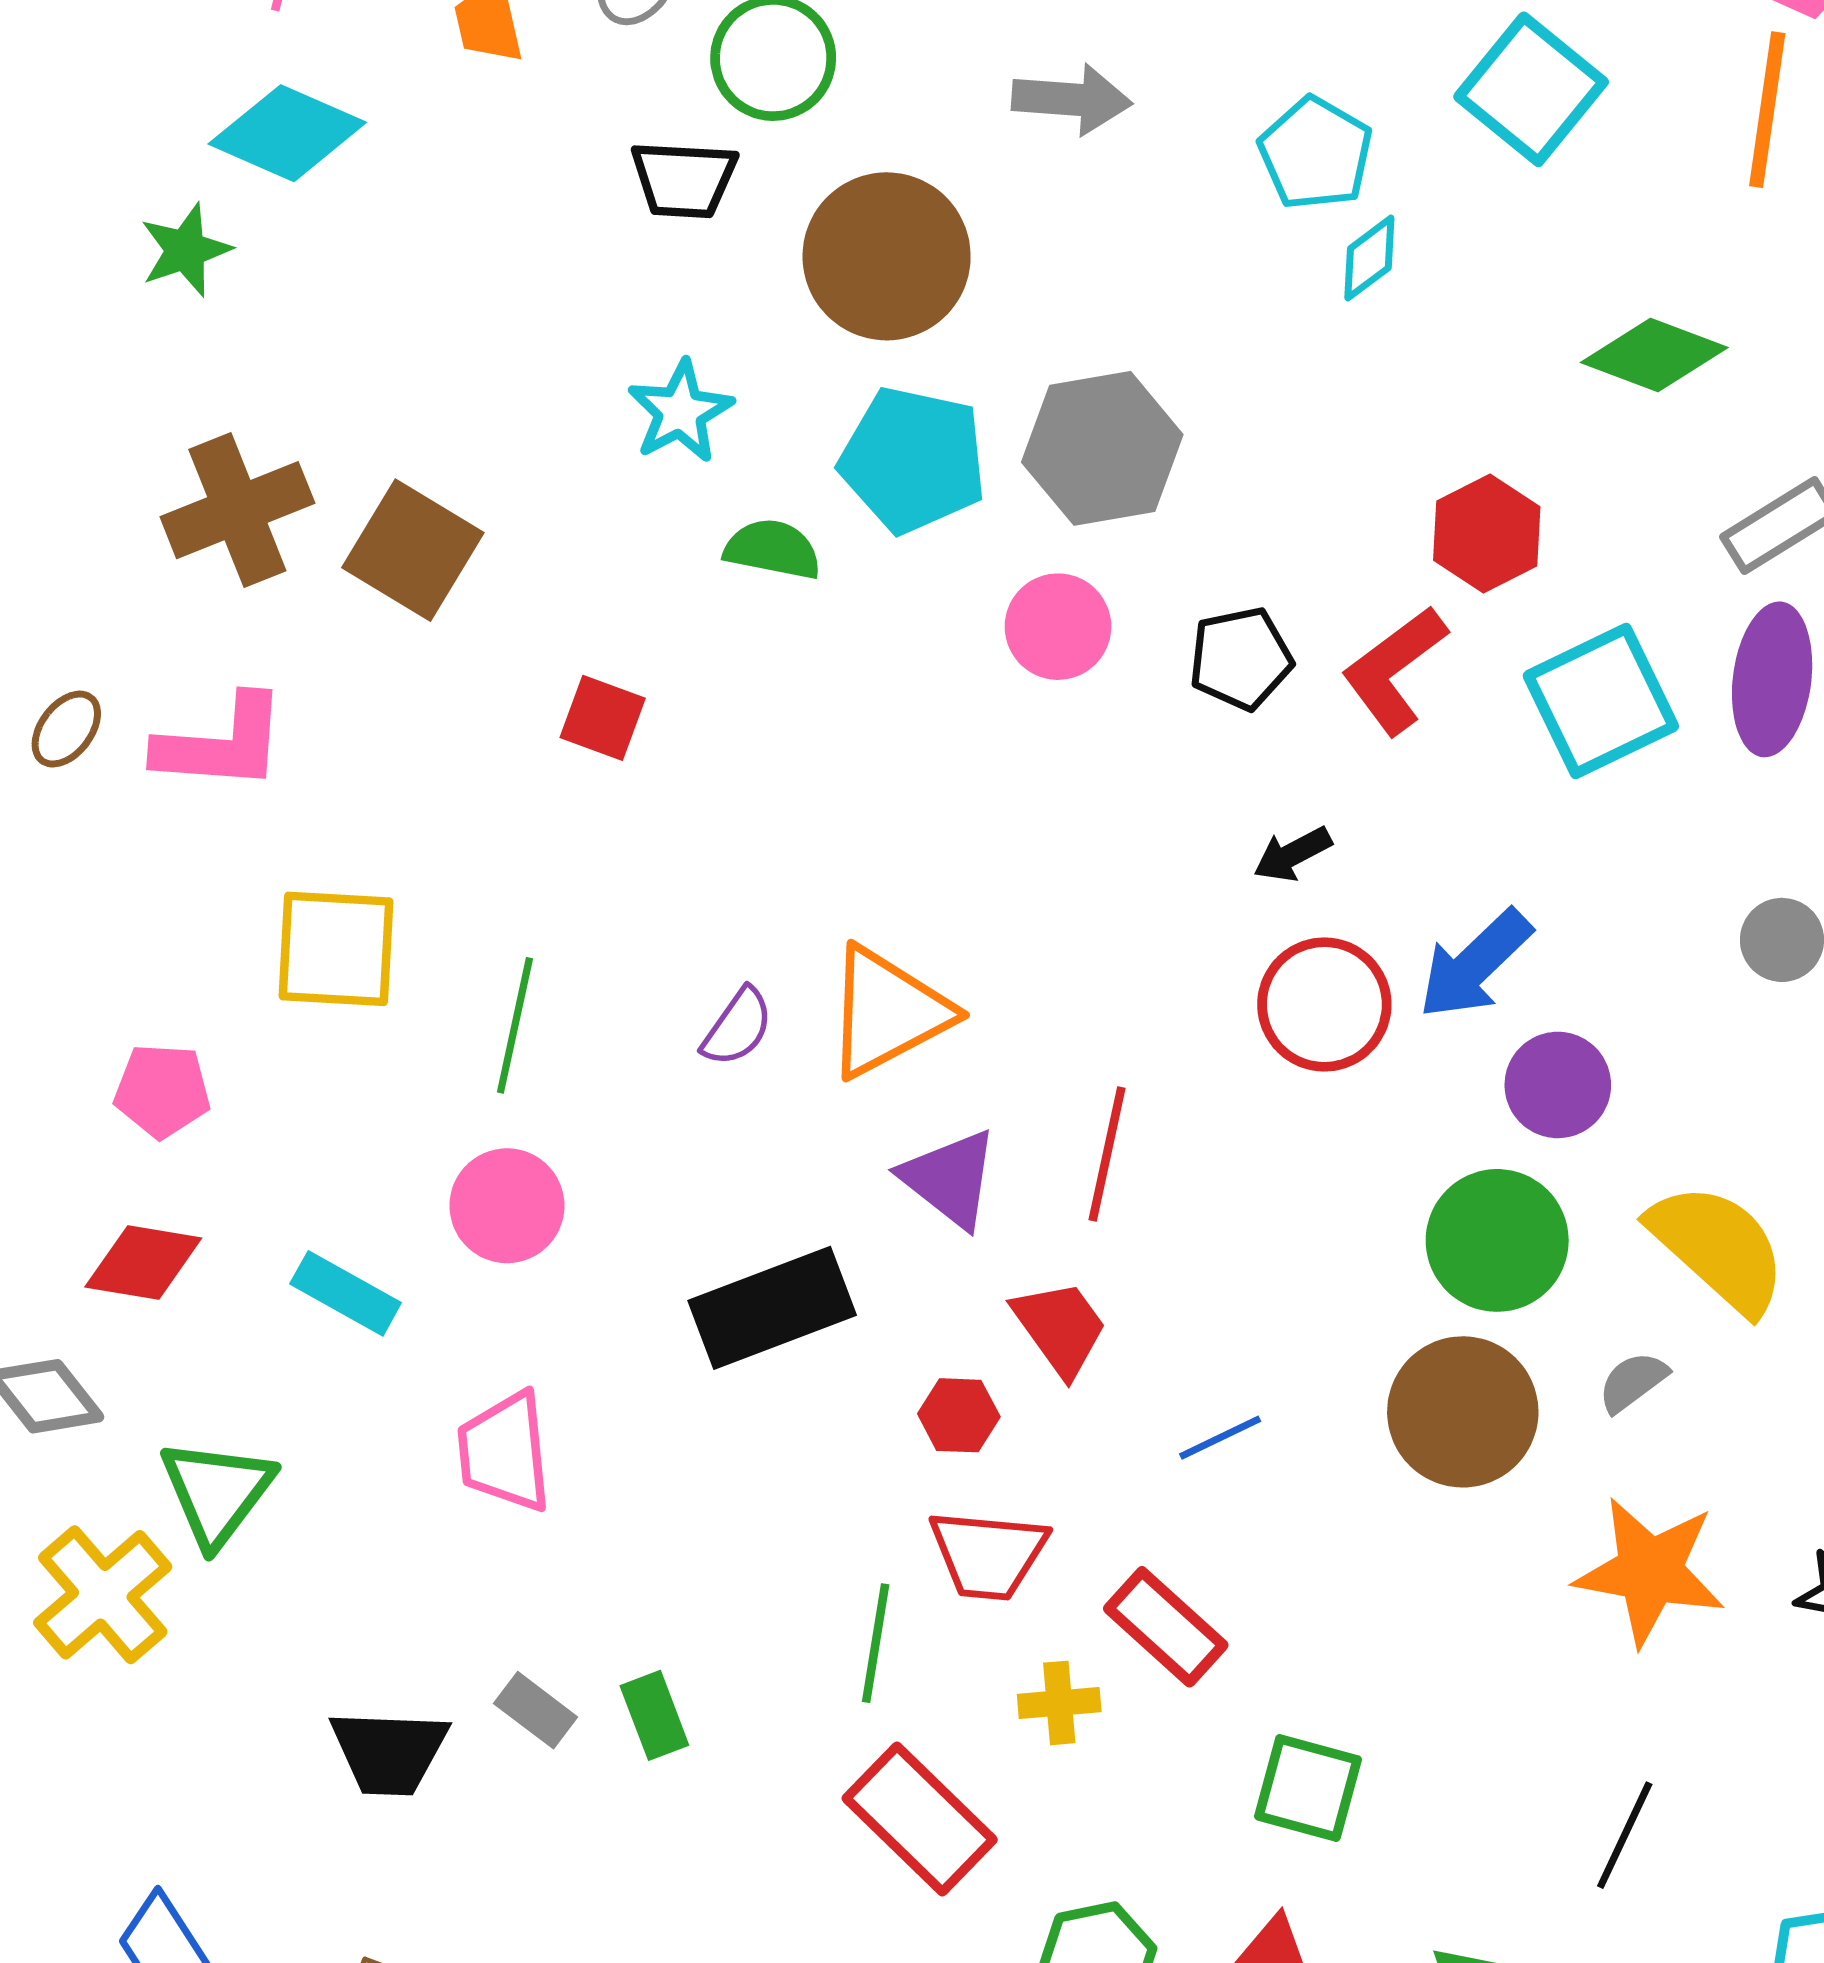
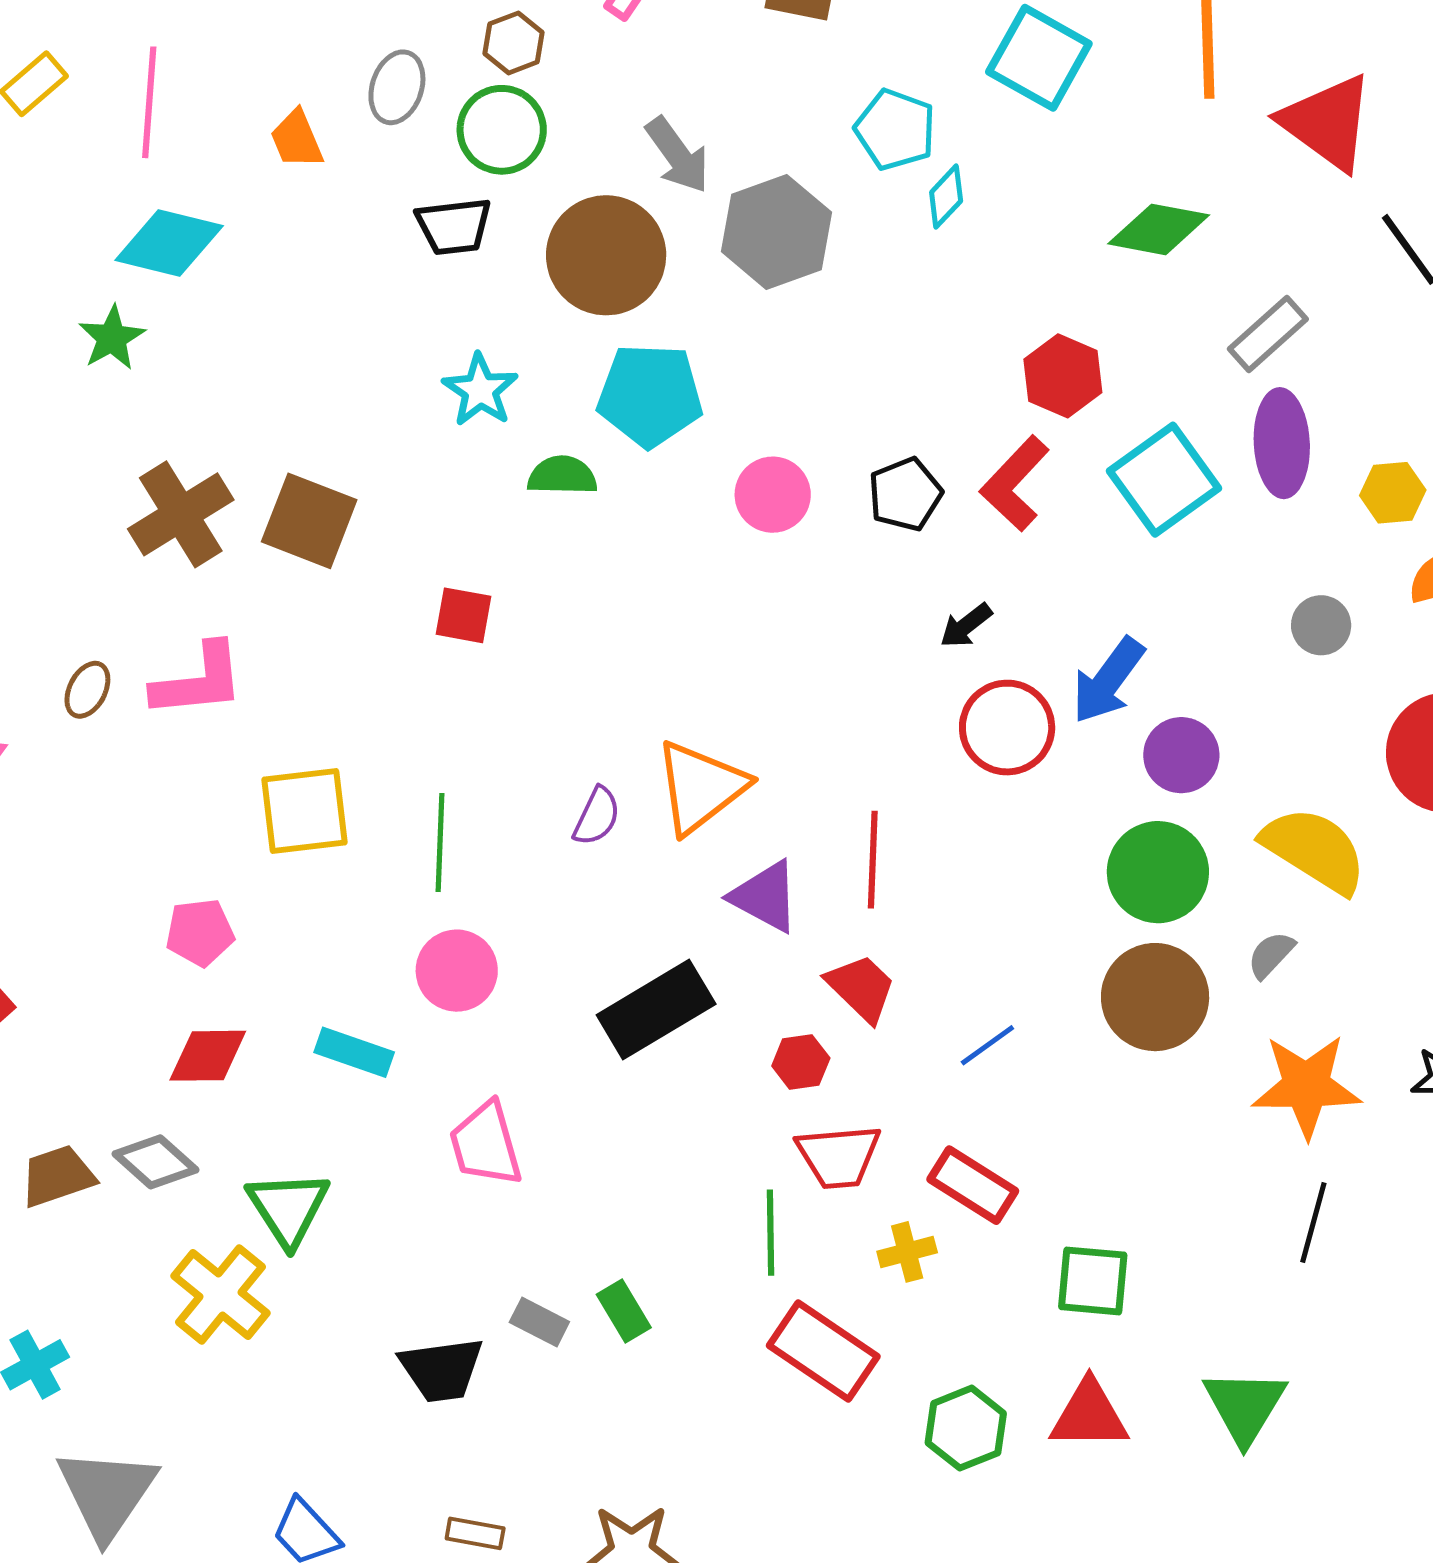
gray arrow: (1072, 99) -> (678, 155), moved, turned 60
gray hexagon: (1102, 448) -> (777, 232), moved
black line: (1625, 1835) -> (1313, 1222), moved

